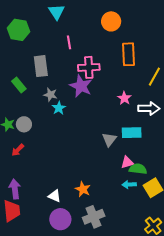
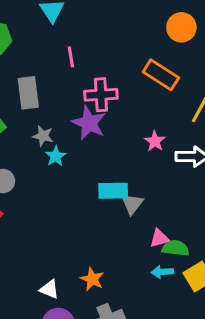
orange circle: (111, 21) -> (181, 27), moved
orange rectangle: (128, 54) -> (161, 75), turned -55
cyan rectangle: (132, 133) -> (113, 191), moved

